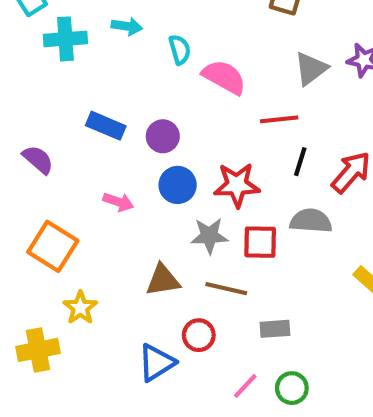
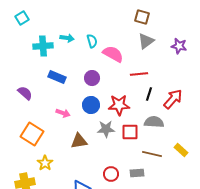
cyan arrow: (127, 26) -> (67, 38), moved
cyan cross: (65, 39) -> (43, 46), moved
gray triangle: (311, 69) -> (146, 41), moved
purple circle: (163, 136) -> (92, 78), moved
brown triangle: (163, 280) -> (79, 141), moved
brown line: (226, 289) -> (152, 154), moved
red circle: (199, 335) -> (111, 174), moved

